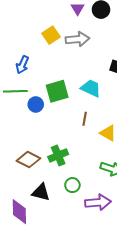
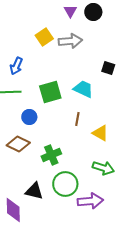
blue circle: (36, 104) -> (29, 117), moved
brown diamond: (29, 160) -> (18, 144), moved
green circle: (72, 185) -> (65, 184), size x1.6

